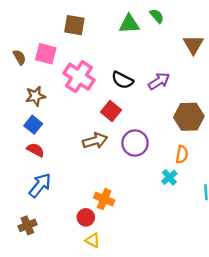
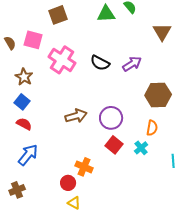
brown square: (74, 25) -> (58, 15), turned -30
brown star: (35, 96) -> (24, 77), turned -30
red square: (111, 111) -> (114, 145), moved

